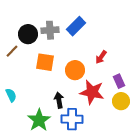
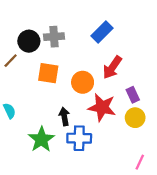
blue rectangle: (76, 26) -> (102, 32), moved
red arrow: (101, 57) -> (112, 67), size x1.5

